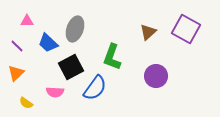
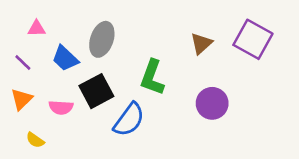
pink semicircle: (55, 92) -> (61, 107), moved

